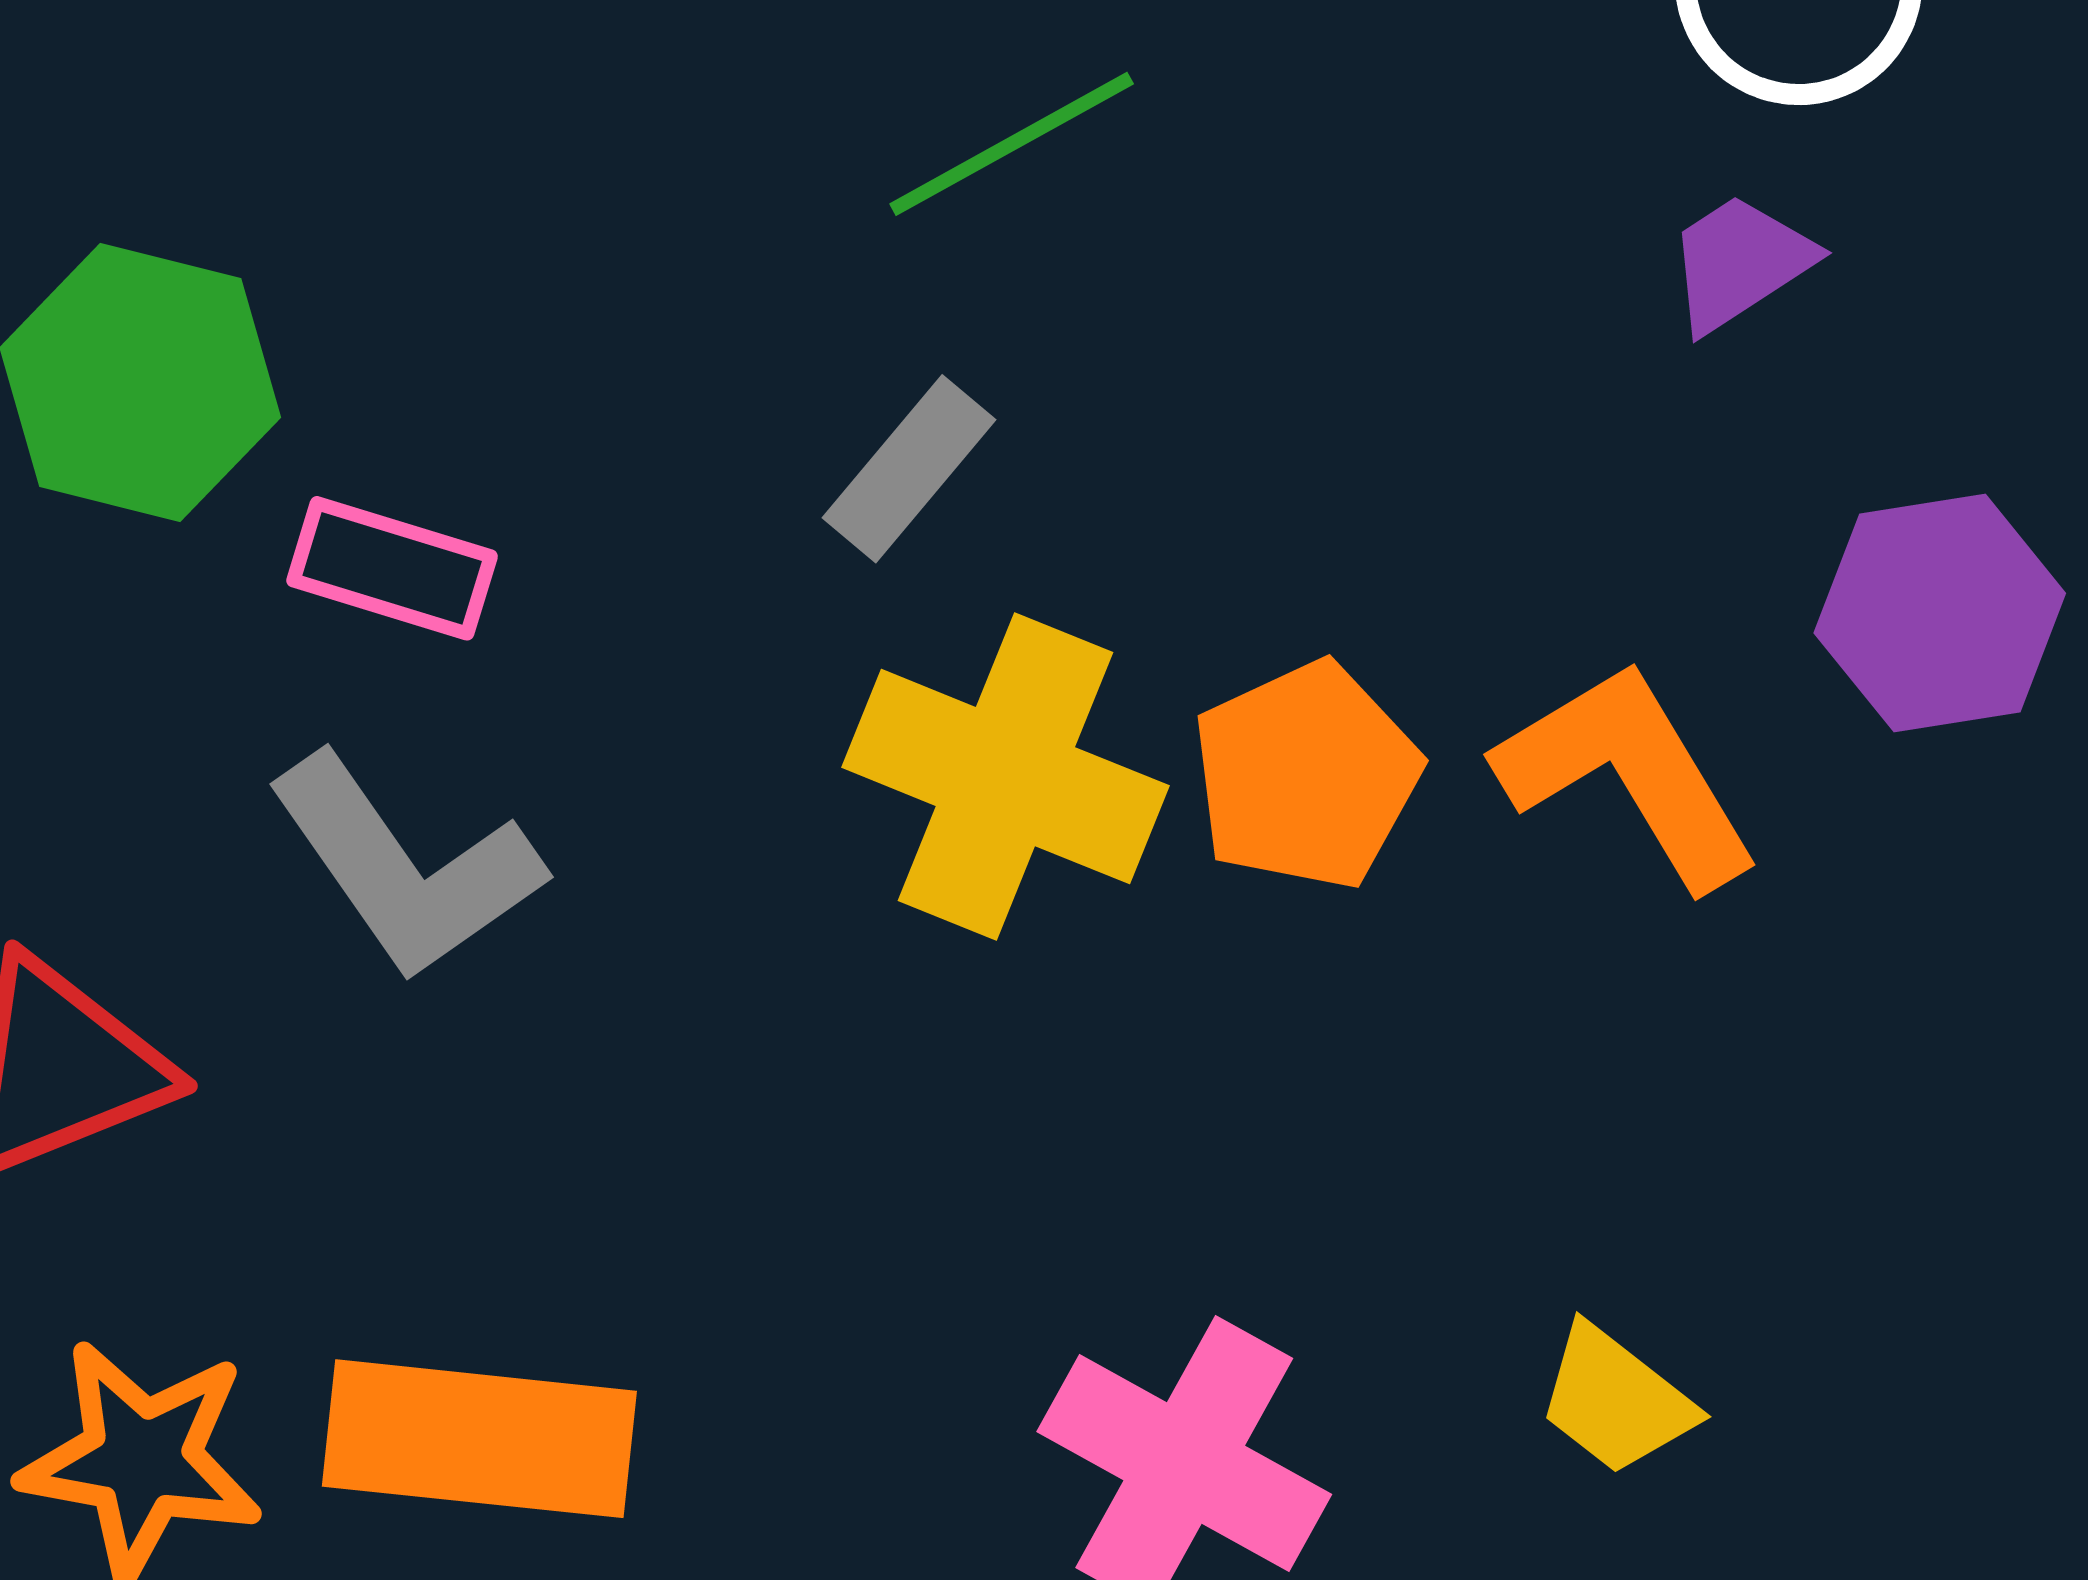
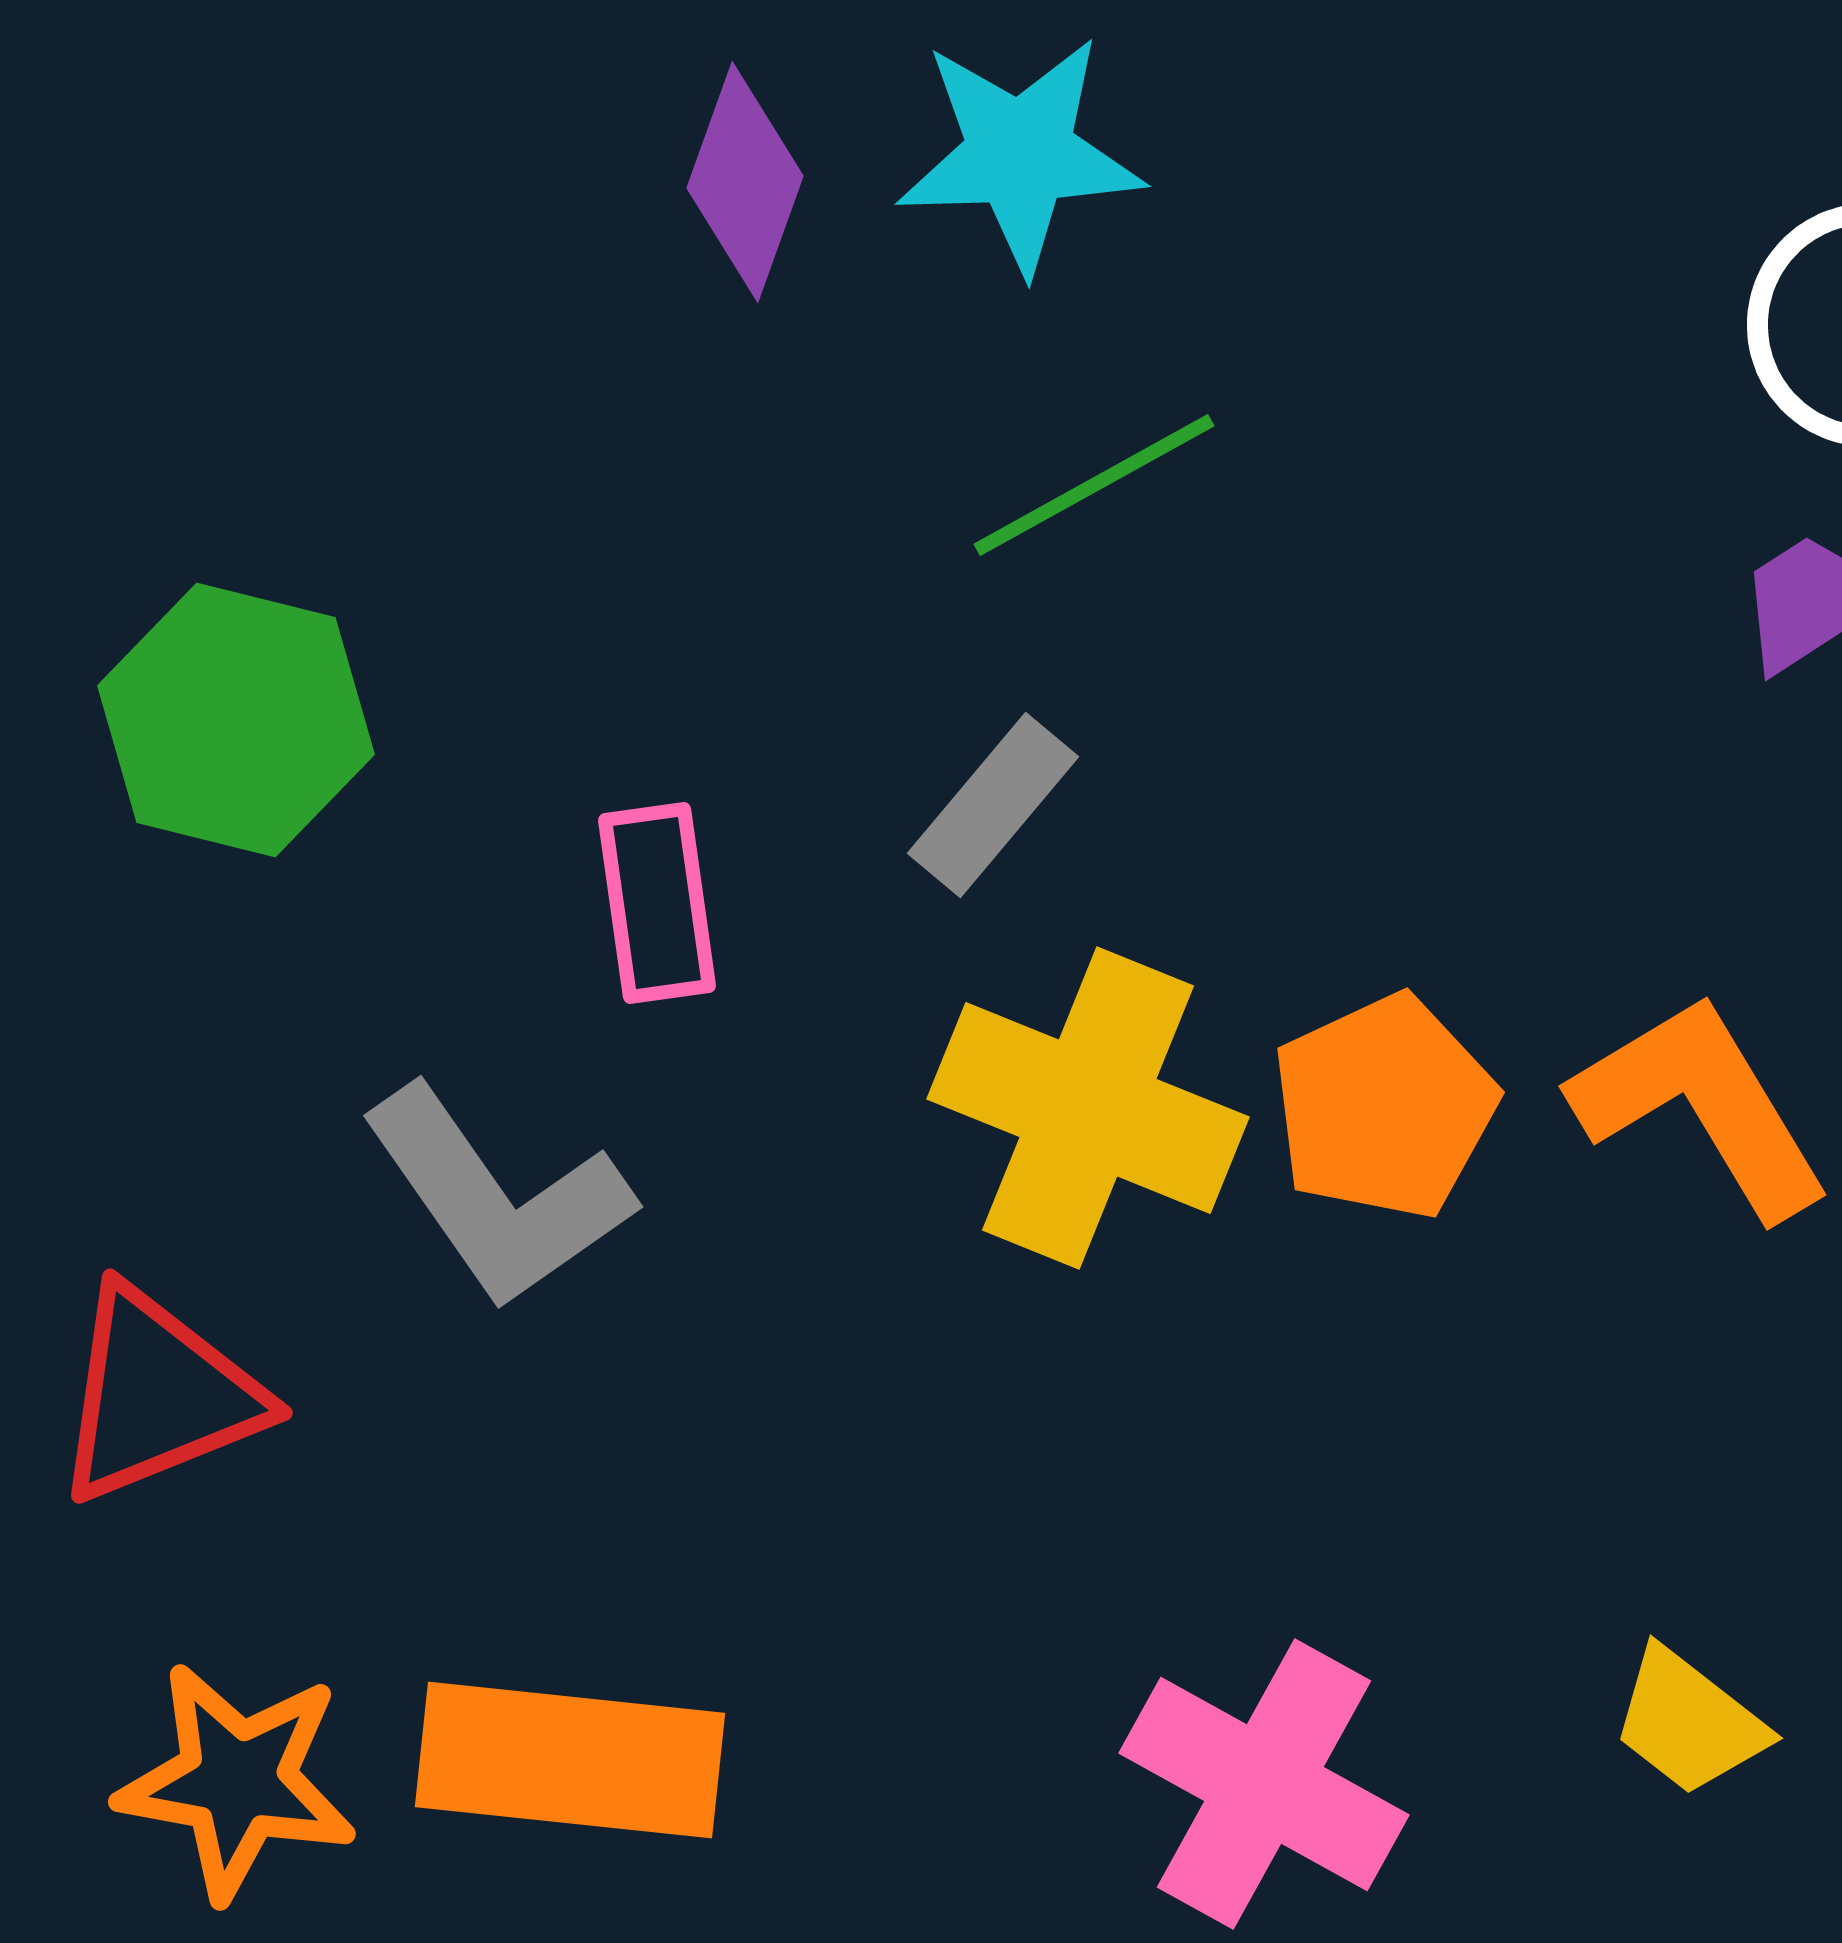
pink rectangle: (392, 568) -> (657, 903), moved, turned 65

